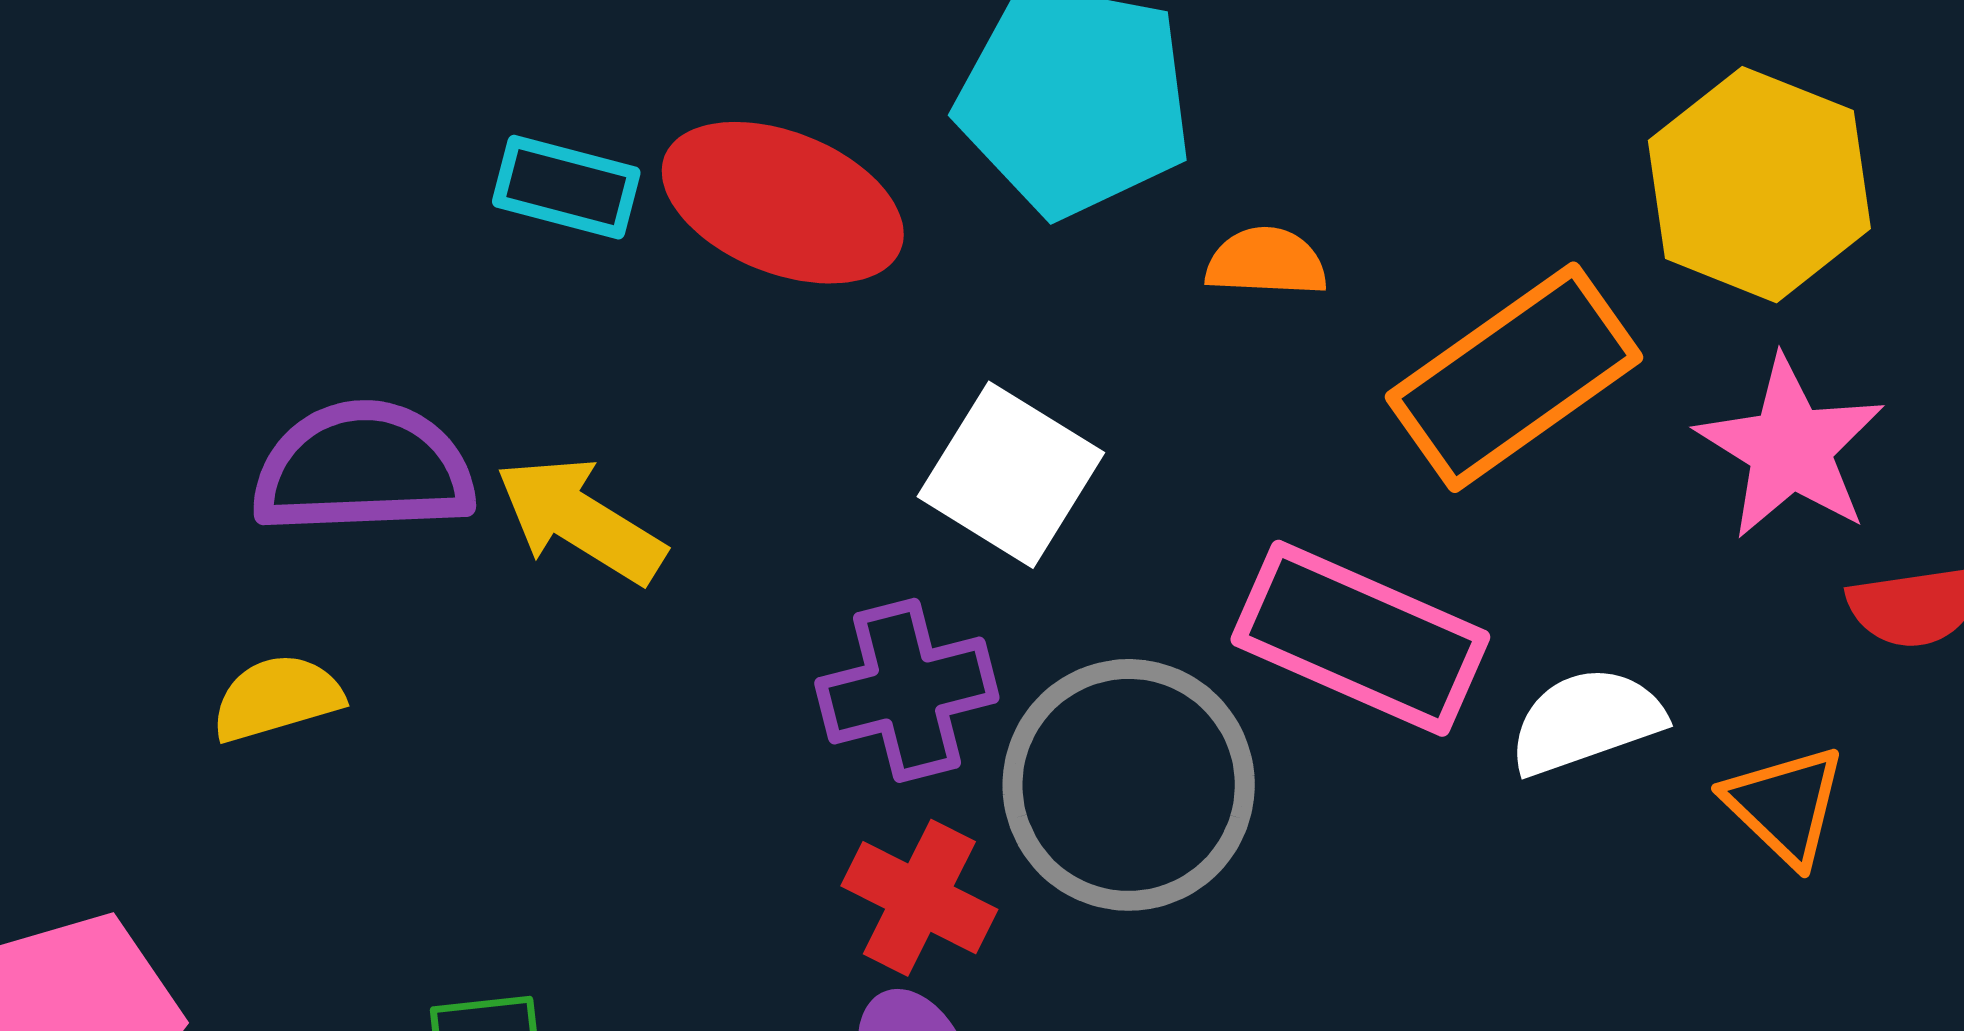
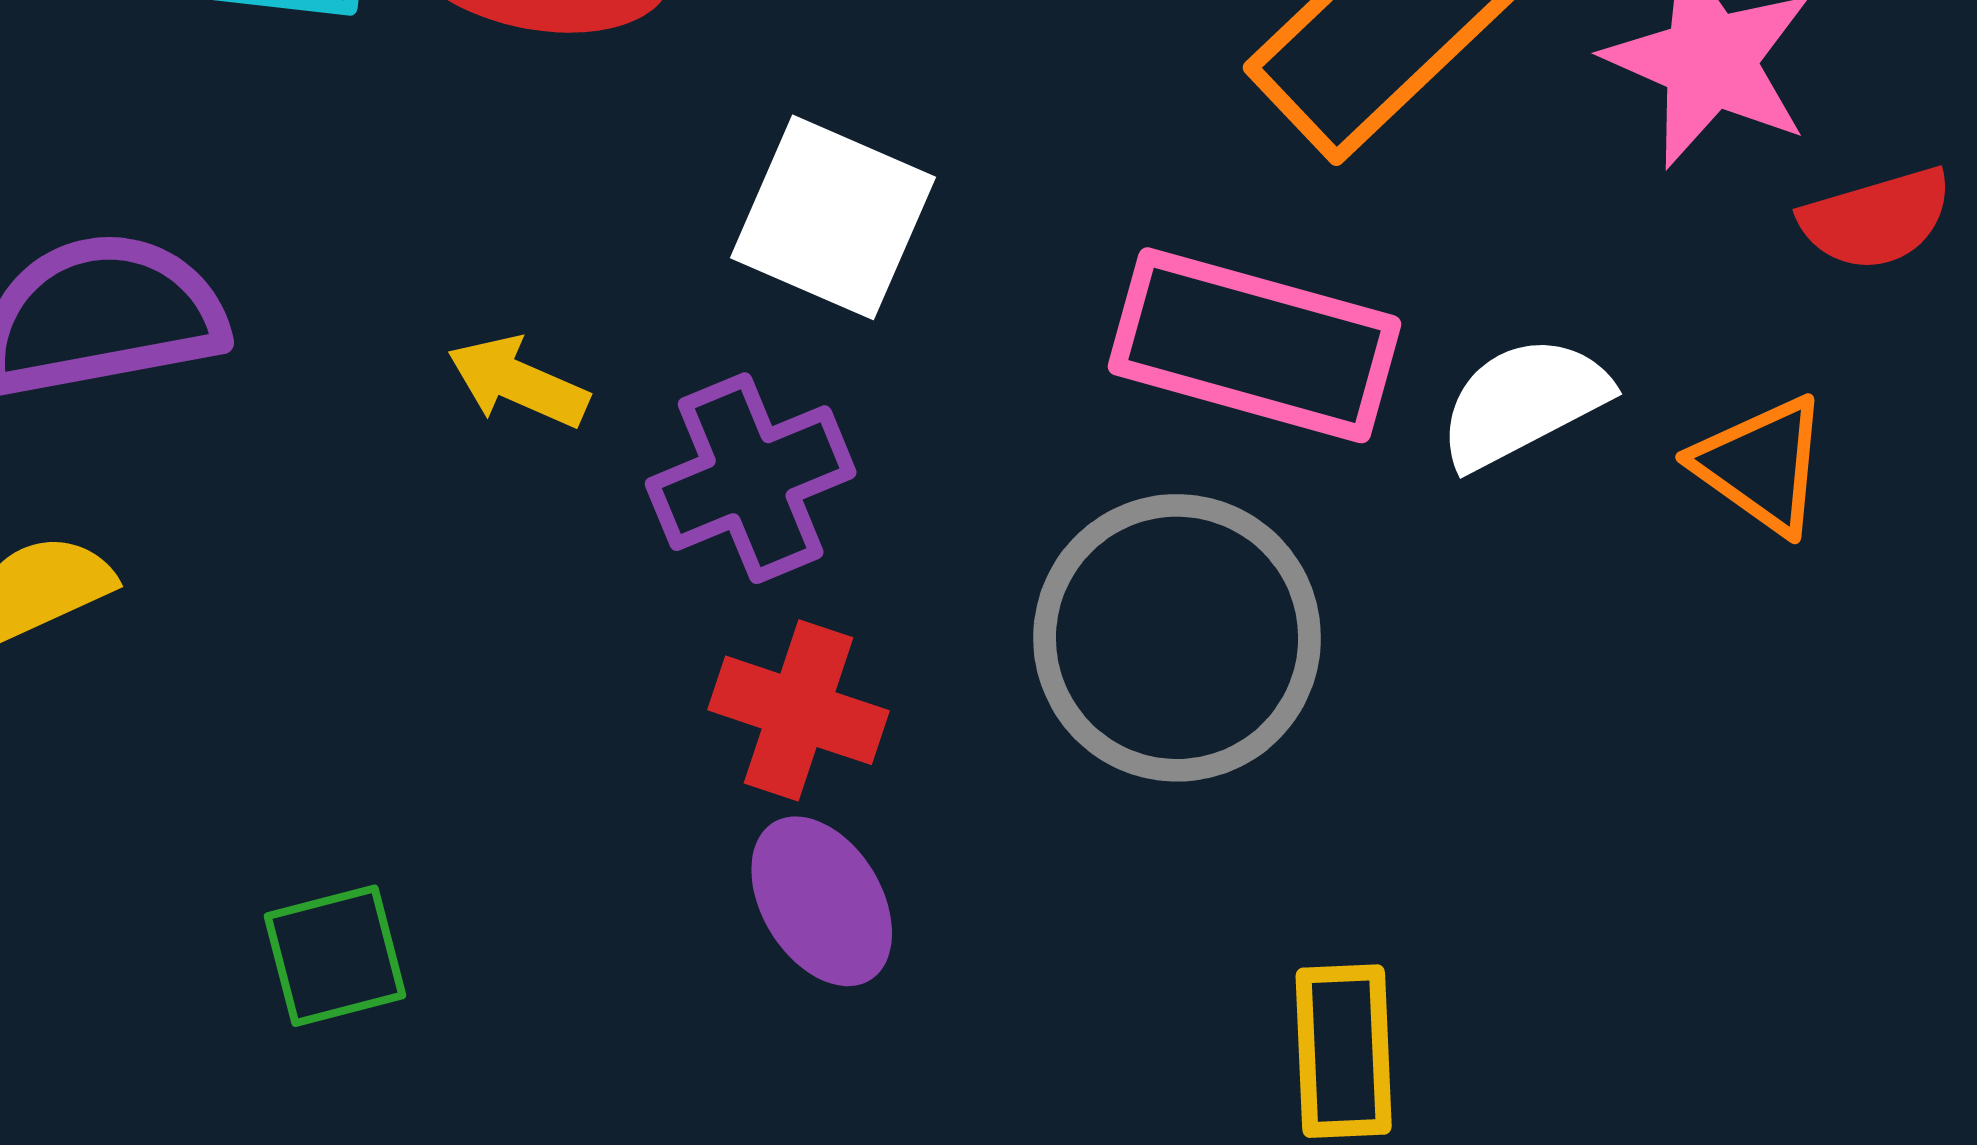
yellow arrow: (580, 520) -> (518, 382), moved, size x0.7
gray circle: (1129, 785) -> (1177, 638), moved

